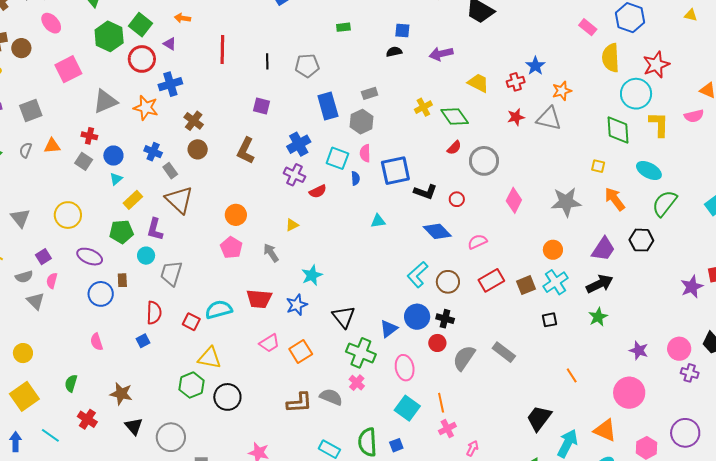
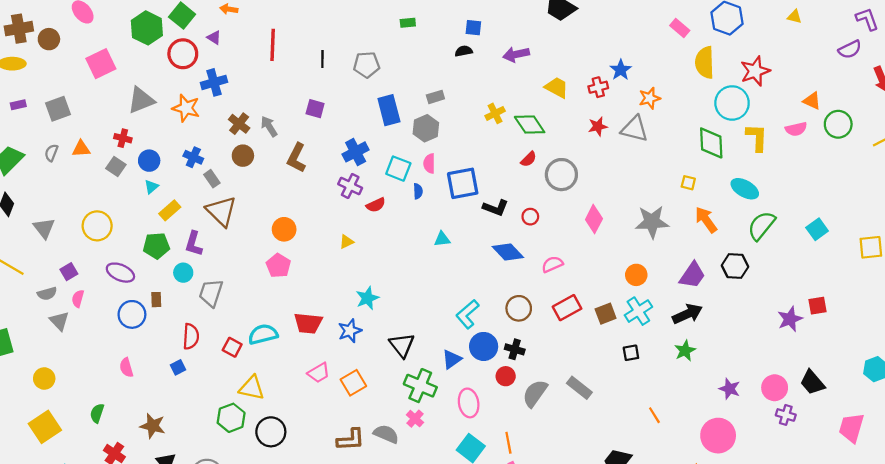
gray arrow: (271, 253) -> (269, 126), moved
cyan L-shape: (418, 274) -> (467, 314), moved

